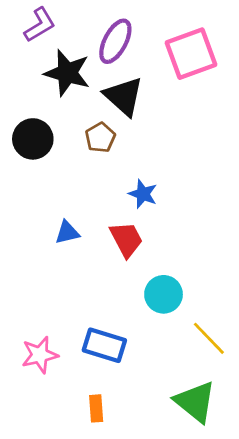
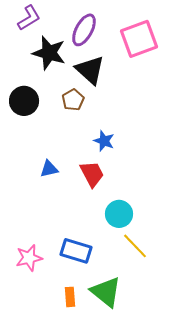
yellow line: (209, 338) -> (135, 246), moved
green triangle: (195, 402) -> (106, 292), moved

